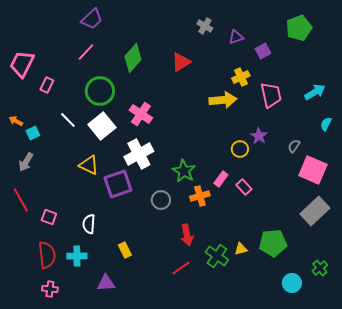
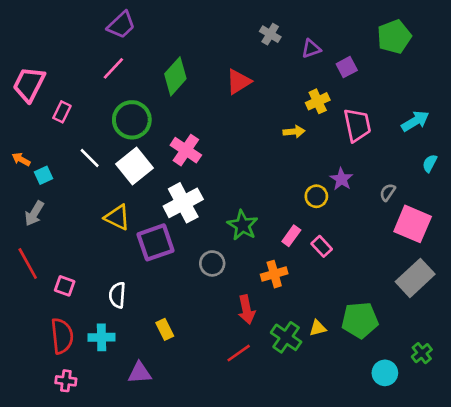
yellow arrow: (223, 100) -> (294, 132), size x0.6
orange cross: (200, 196) -> (274, 274), moved

